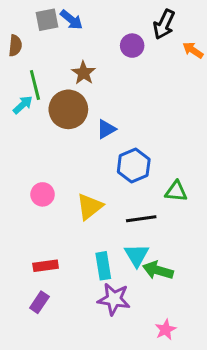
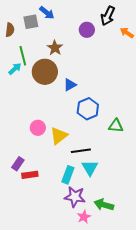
gray square: (47, 20) -> (31, 22), moved
pink circle: (43, 194) -> (38, 128), moved
black line: (141, 219) -> (81, 151), moved
cyan rectangle: (103, 266) -> (68, 175), turned 30
green arrow: (158, 270) -> (104, 205), moved
purple rectangle: (39, 302) -> (18, 164), moved
pink star: (166, 330) -> (84, 217), moved

